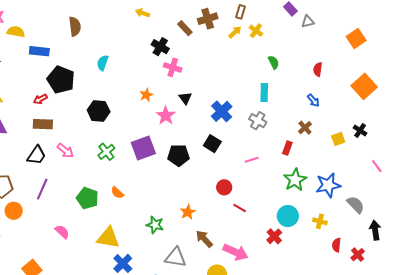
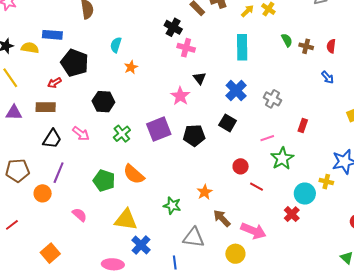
yellow semicircle: (16, 32) -> (30, 48), moved
cyan rectangle: (264, 92) -> (242, 47), moved, size x1.4
orange star: (146, 95) -> (131, 67), moved
black hexagon: (99, 111) -> (103, 102), moved
brown rectangle: (43, 124) -> (46, 107), moved
brown cross: (305, 128) -> (306, 46), moved, turned -32
green star: (295, 180) -> (282, 158), moved
orange semicircle: (117, 193) -> (134, 174), size x1.6
orange circle: (14, 211) -> (43, 193), moved
yellow cross: (320, 221) -> (326, 182), moved

